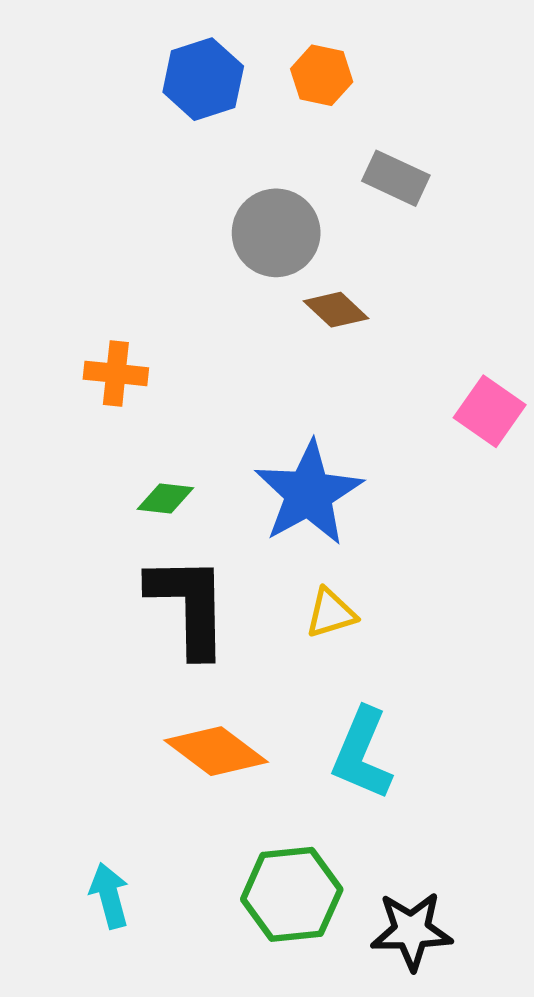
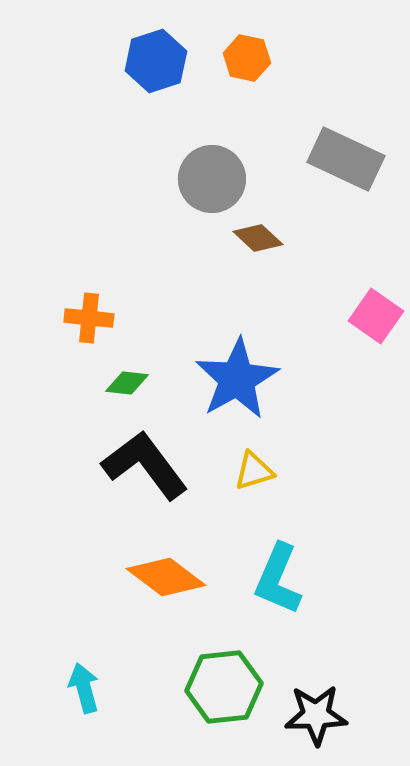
gray rectangle: (396, 178) -> (346, 159), moved, size x1.5
orange cross: (116, 373) -> (89, 318), moved
black L-shape: (189, 605) -> (145, 465), turned -36

